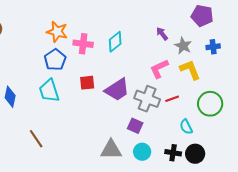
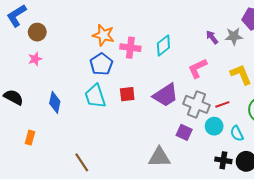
gray star: (183, 46) -> (234, 36), moved, turned -30
pink L-shape: (159, 69) -> (198, 68), moved
red square: (87, 83) -> (127, 94), moved
brown line: (36, 139) -> (82, 162), moved
cyan circle: (142, 152) -> (214, 126), moved

